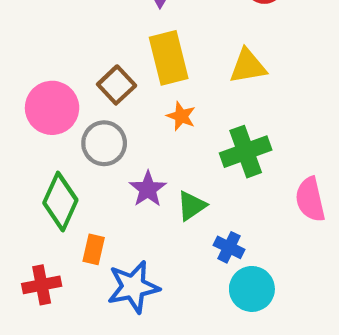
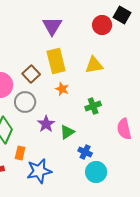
green cross: (246, 152) -> (93, 106), size x0.7

